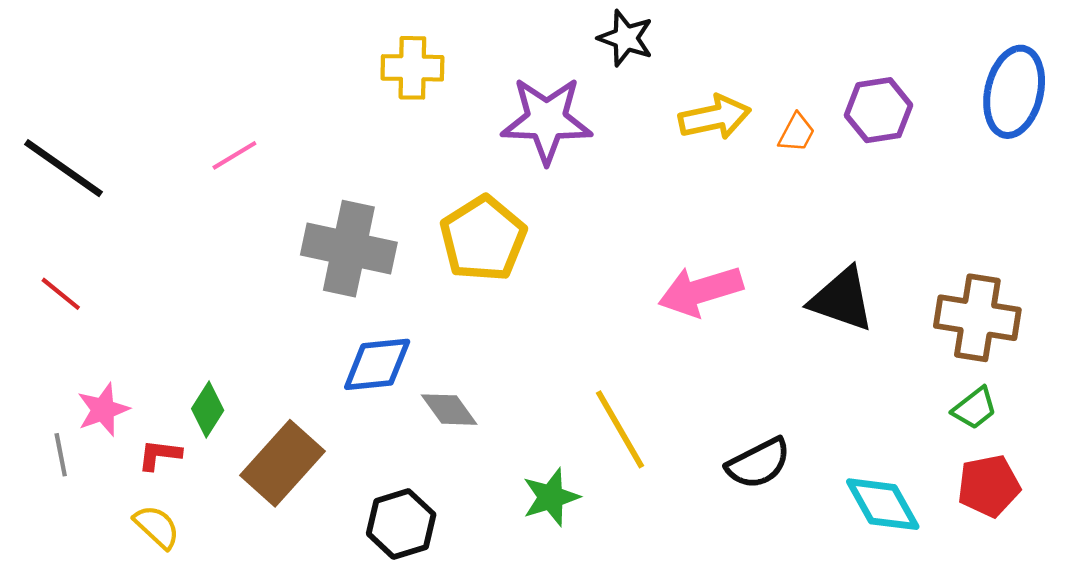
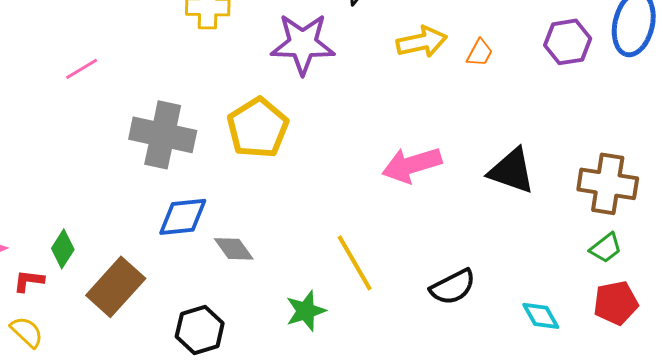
purple hexagon: (879, 110) -> (568, 42), moved
cyan diamond: (883, 504) -> (541, 316), size x0.7

